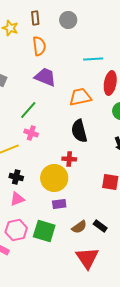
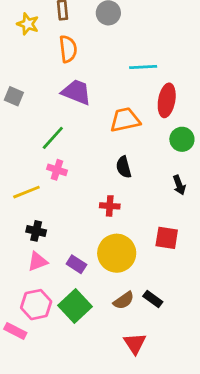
black semicircle: (79, 131) -> (124, 167), size x0.7
yellow circle: (54, 178) -> (117, 253), moved
purple rectangle: (59, 204) -> (76, 264), moved, turned 40
green square: (44, 231) -> (75, 306), turned 30
red triangle: (87, 258) -> (135, 343), size x0.7

